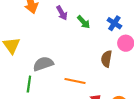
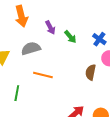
gray semicircle: (43, 64) -> (31, 48), moved
orange line: (75, 81) -> (43, 75), moved

